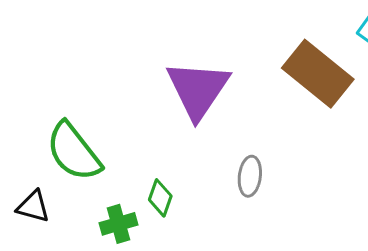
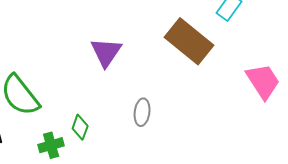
purple triangle: (198, 90) -> (106, 52), size x0.7

